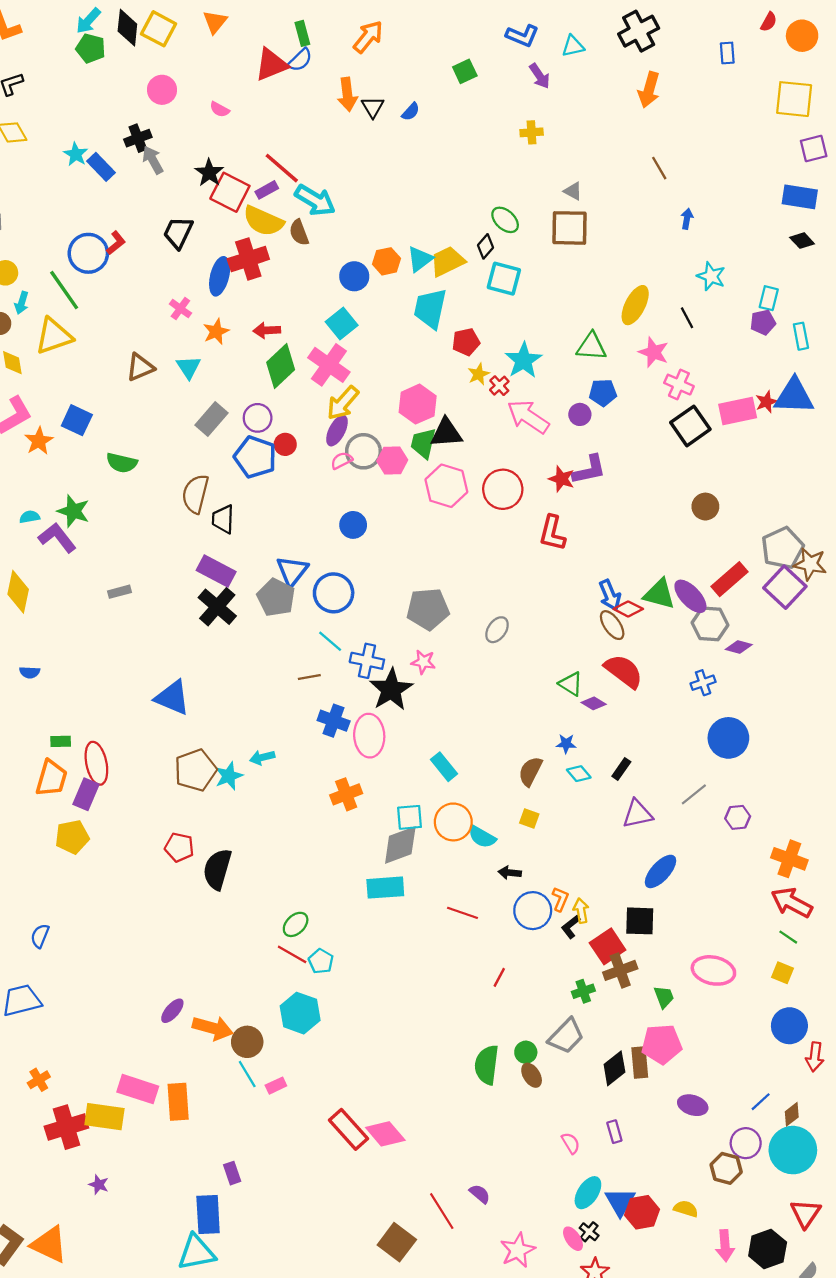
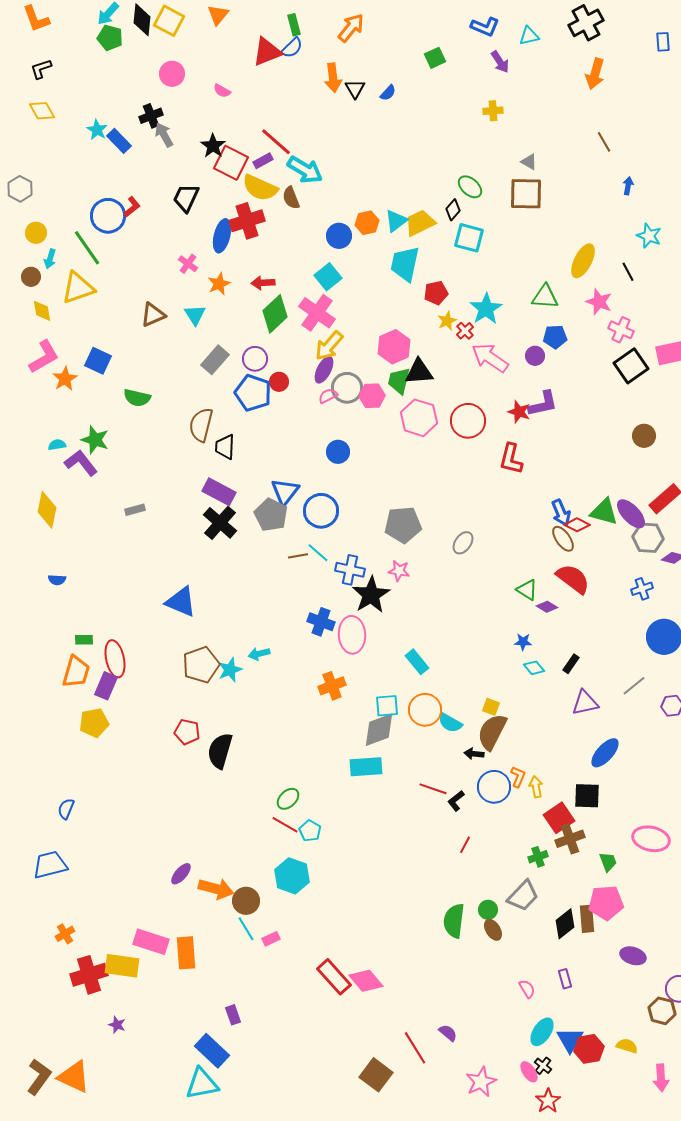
brown line: (309, 677) -> (298, 556), moved
brown semicircle: (530, 771) -> (492, 732), moved, size x1.4
black L-shape: (571, 927) -> (456, 801), moved
blue rectangle: (208, 1215) -> (212, 1051), turned -44

